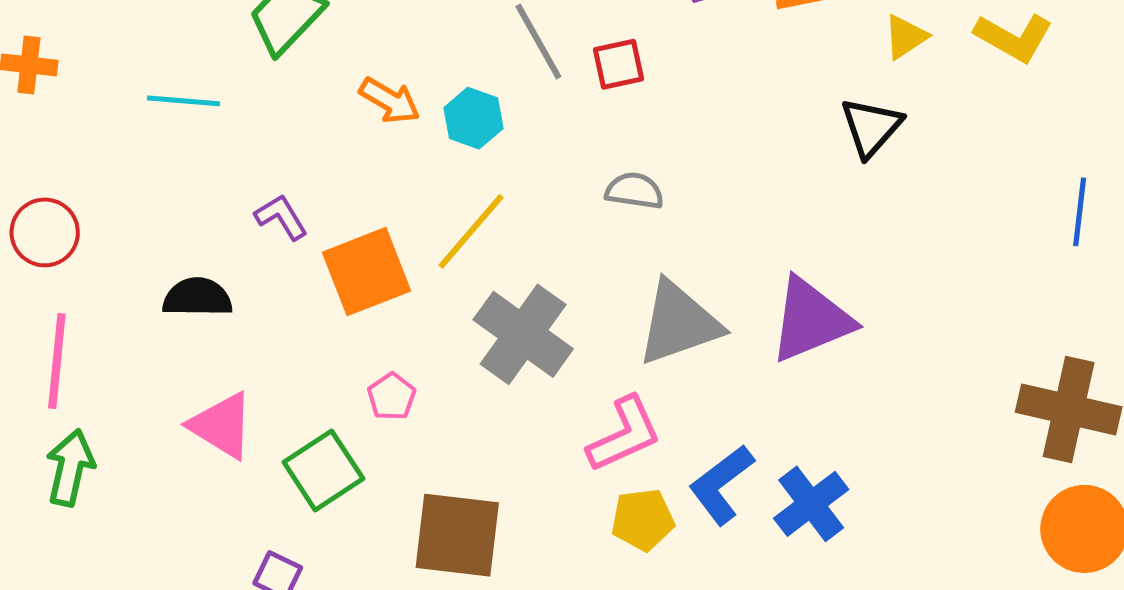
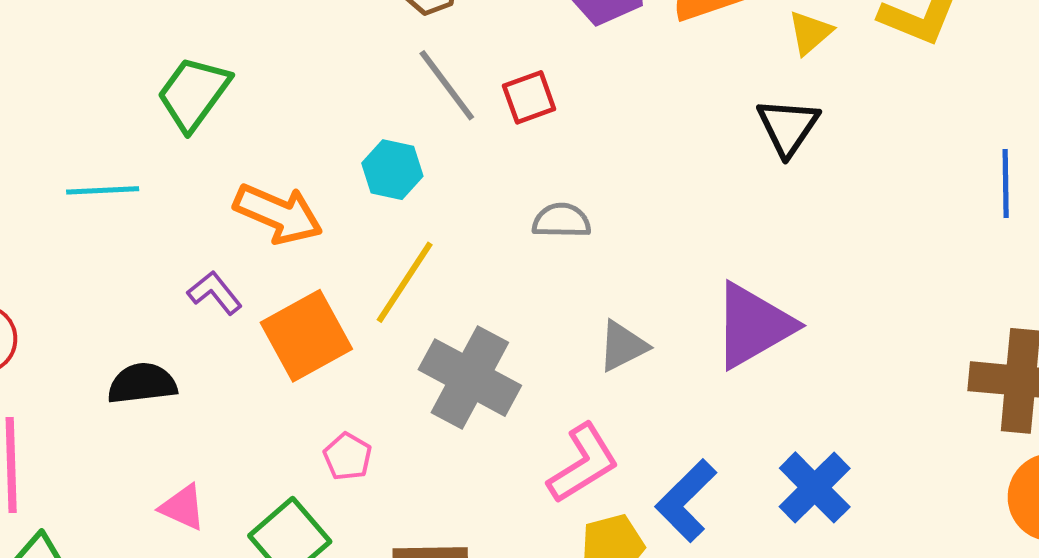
orange arrow: (390, 100) -> (278, 214), moved, size x1.4
gray triangle: (679, 323) -> (623, 346), size x0.6
pink triangle: (222, 426) -> (183, 507), size x0.7
blue cross: (811, 504) -> (815, 487), moved

